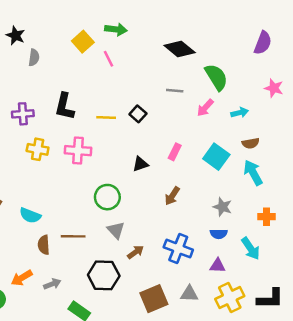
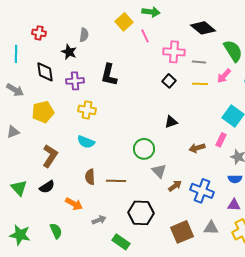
black star: (16, 35) -> (69, 52), moved
yellow line: (106, 118) -> (200, 84), moved
pink cross: (78, 151) -> (174, 52), moved
pink rectangle: (175, 152) -> (221, 140), moved
brown arrow: (172, 196) -> (197, 148), turned 42
cyan semicircle: (30, 215) -> (86, 142), moved
gray triangle: (116, 230) -> (159, 171), moved
brown semicircle: (44, 245) -> (90, 177), moved
brown arrow: (135, 252) -> (175, 186), moved
orange arrow: (22, 278) -> (74, 204), moved, turned -120

